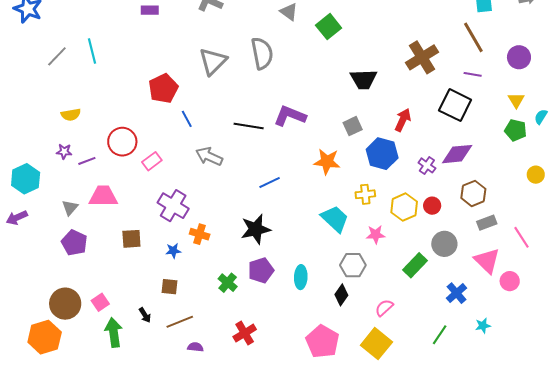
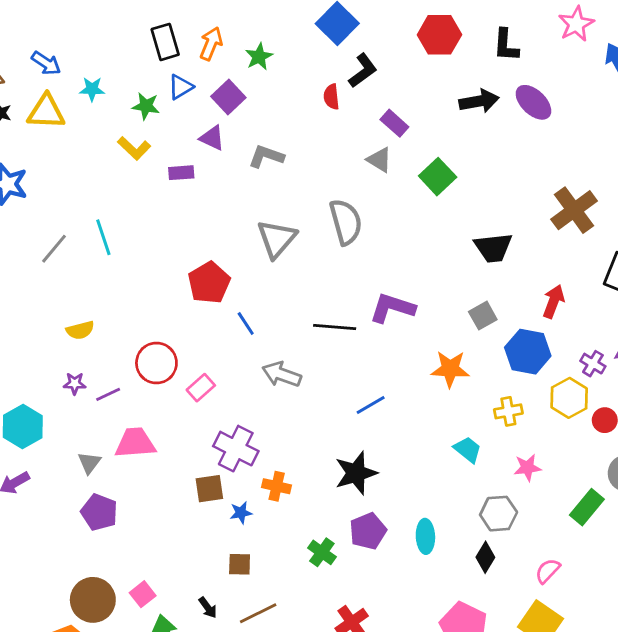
yellow hexagon: (404, 207) -> (569, 398), moved
cyan trapezoid: (335, 219) -> (468, 450), size x0.7
brown square: (131, 239) -> (209, 489), moved

